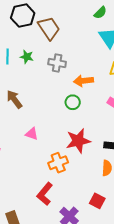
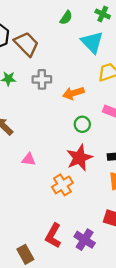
green semicircle: (100, 13) -> (66, 18), moved
green circle: (73, 102) -> (82, 124), moved
red L-shape: (45, 194) -> (53, 236), moved

